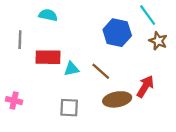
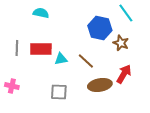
gray line: (20, 40) -> (17, 48), moved
brown star: (158, 41) -> (121, 43), moved

